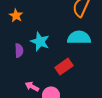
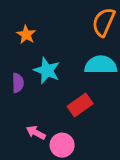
orange star: (16, 16) -> (26, 35), moved

